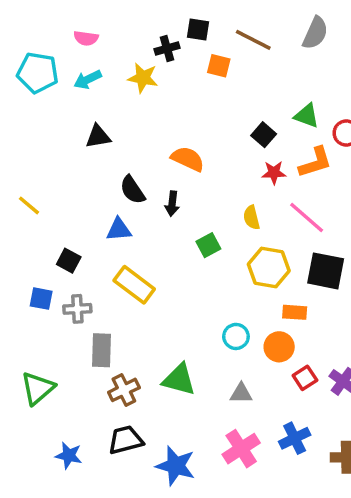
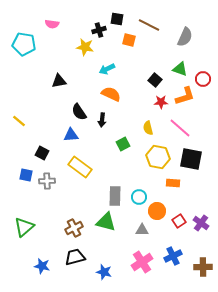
gray semicircle: (315, 33) -> (185, 37), moved
cyan arrow: (88, 80) -> (107, 69), moved
orange circle: (279, 347) -> (157, 211), moved
gray rectangle: (101, 350) -> (115, 196), moved
blue star: (176, 466) -> (104, 272), size x0.7

